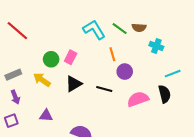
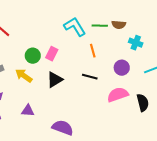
green line: (120, 29) -> (100, 26), turned -35
purple circle: (125, 72) -> (122, 68), moved
black line: (104, 89) -> (90, 77), moved
black semicircle: (165, 94) -> (143, 103), moved

